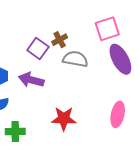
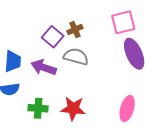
gray semicircle: (75, 59) -> (76, 57), moved
green cross: (15, 131) -> (38, 108), moved

